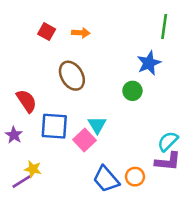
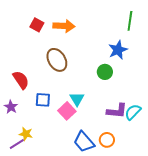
orange arrow: (81, 33) -> (64, 26), size x1.5
blue square: (54, 126) -> (43, 100), size x0.7
purple L-shape: (168, 161) -> (117, 111), moved

